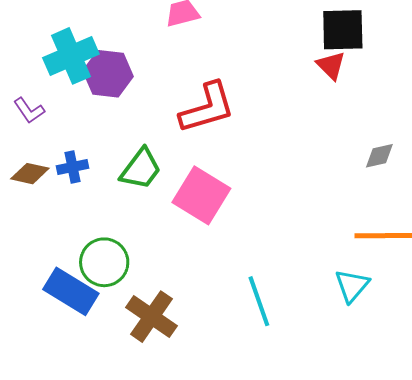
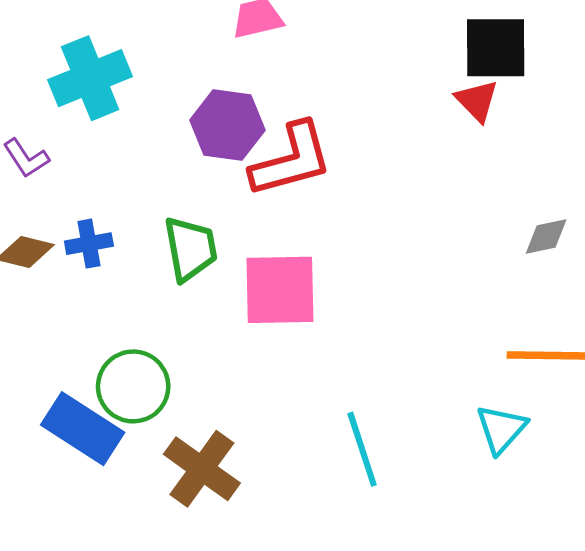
purple hexagon: (108, 74) -> (227, 125), moved
green trapezoid: (141, 169) -> (190, 249), turned -48
pink square: (201, 195) -> (280, 290), turned -34

